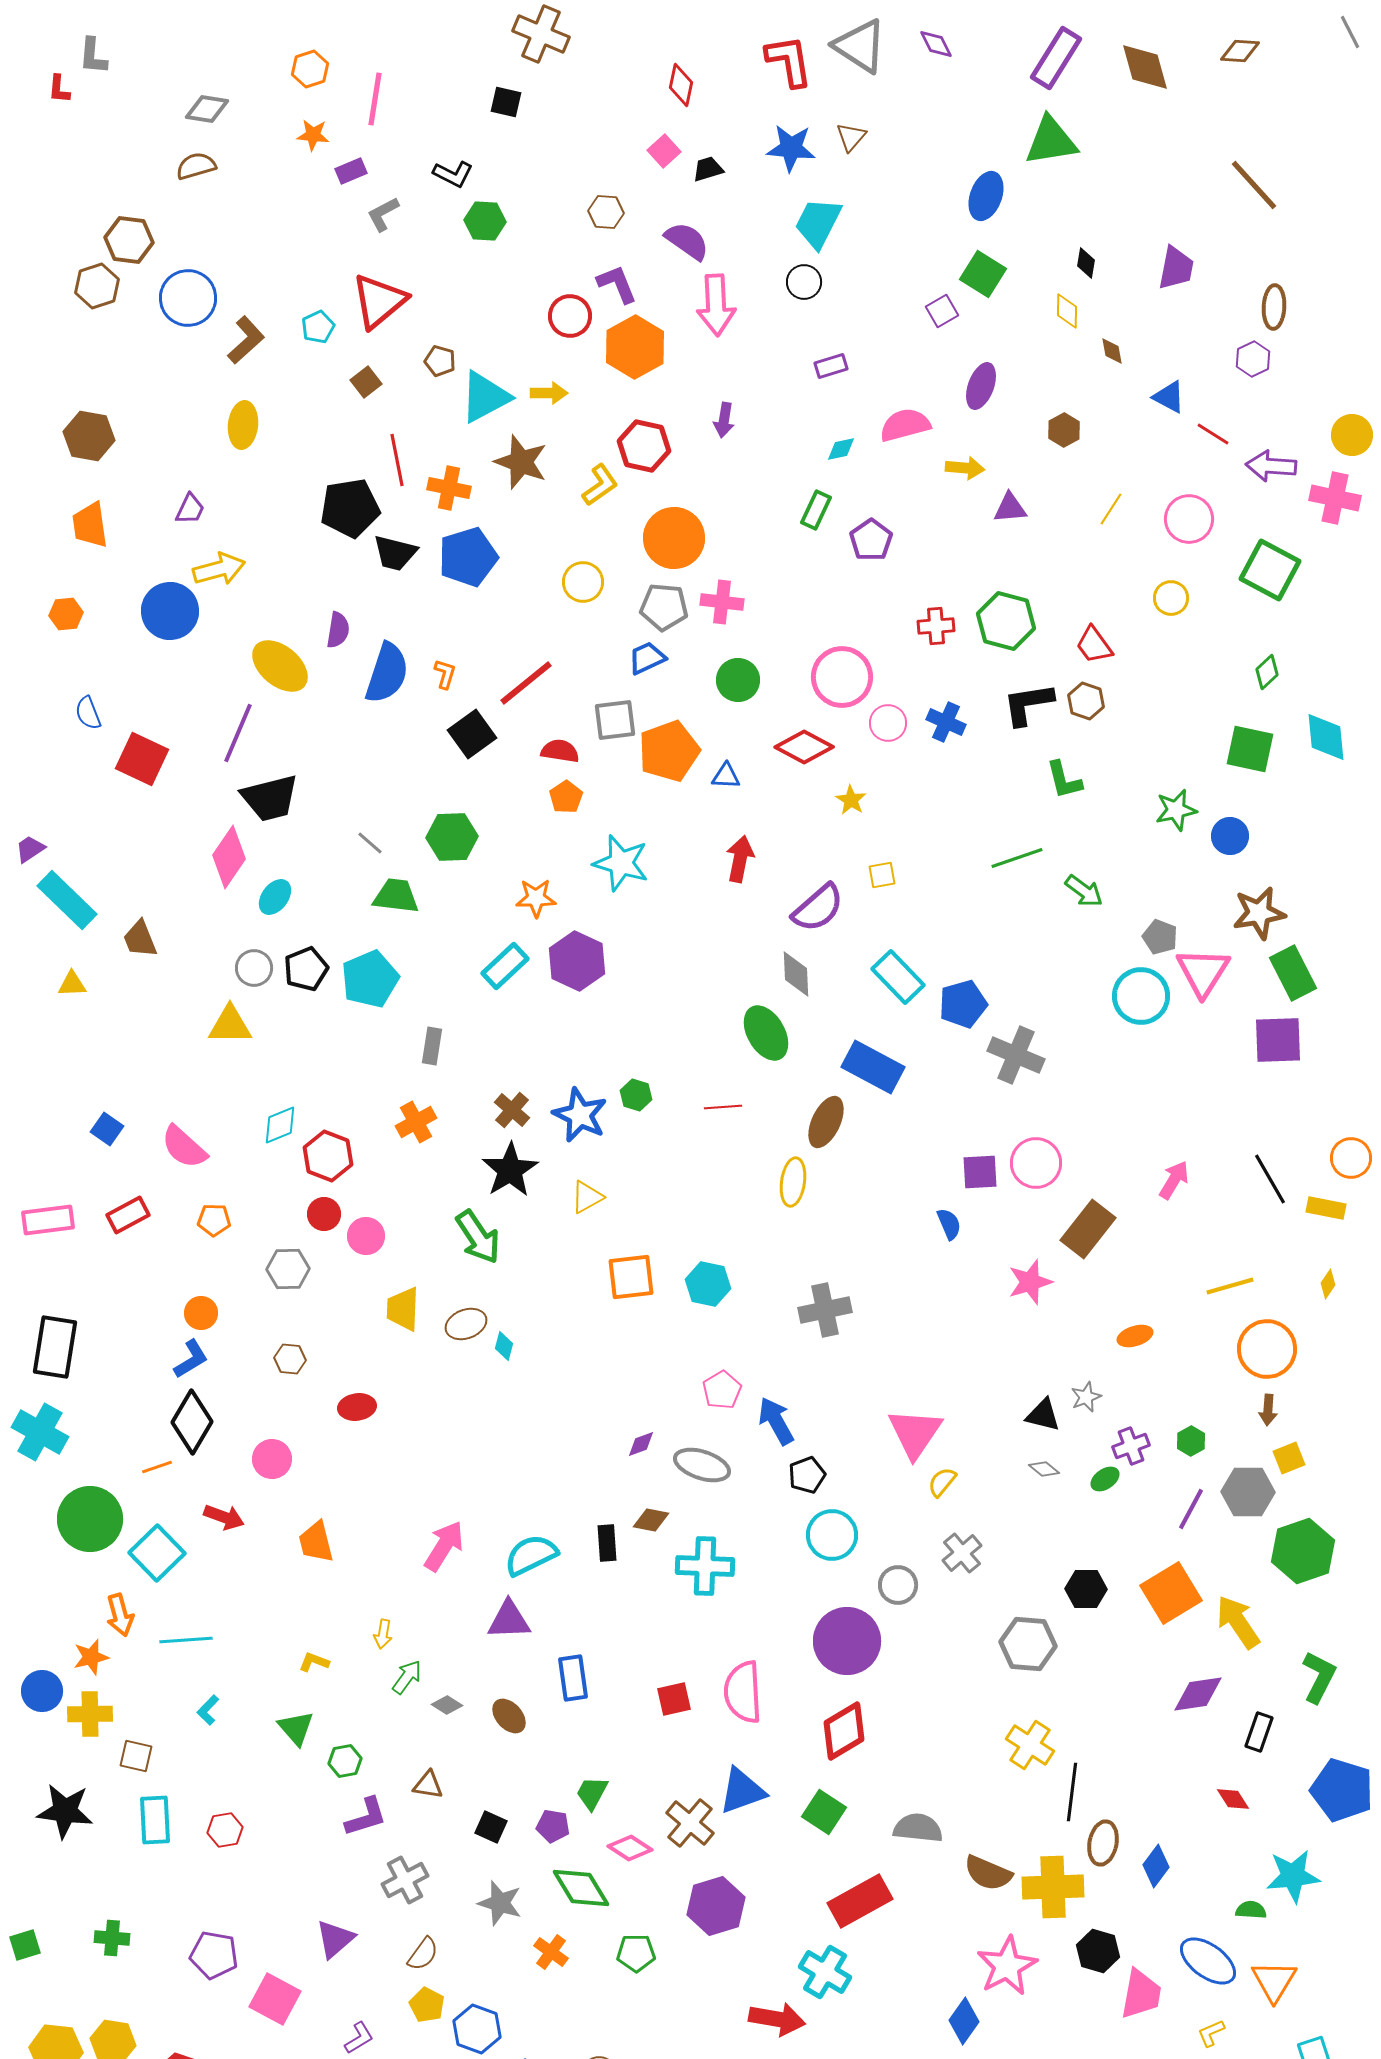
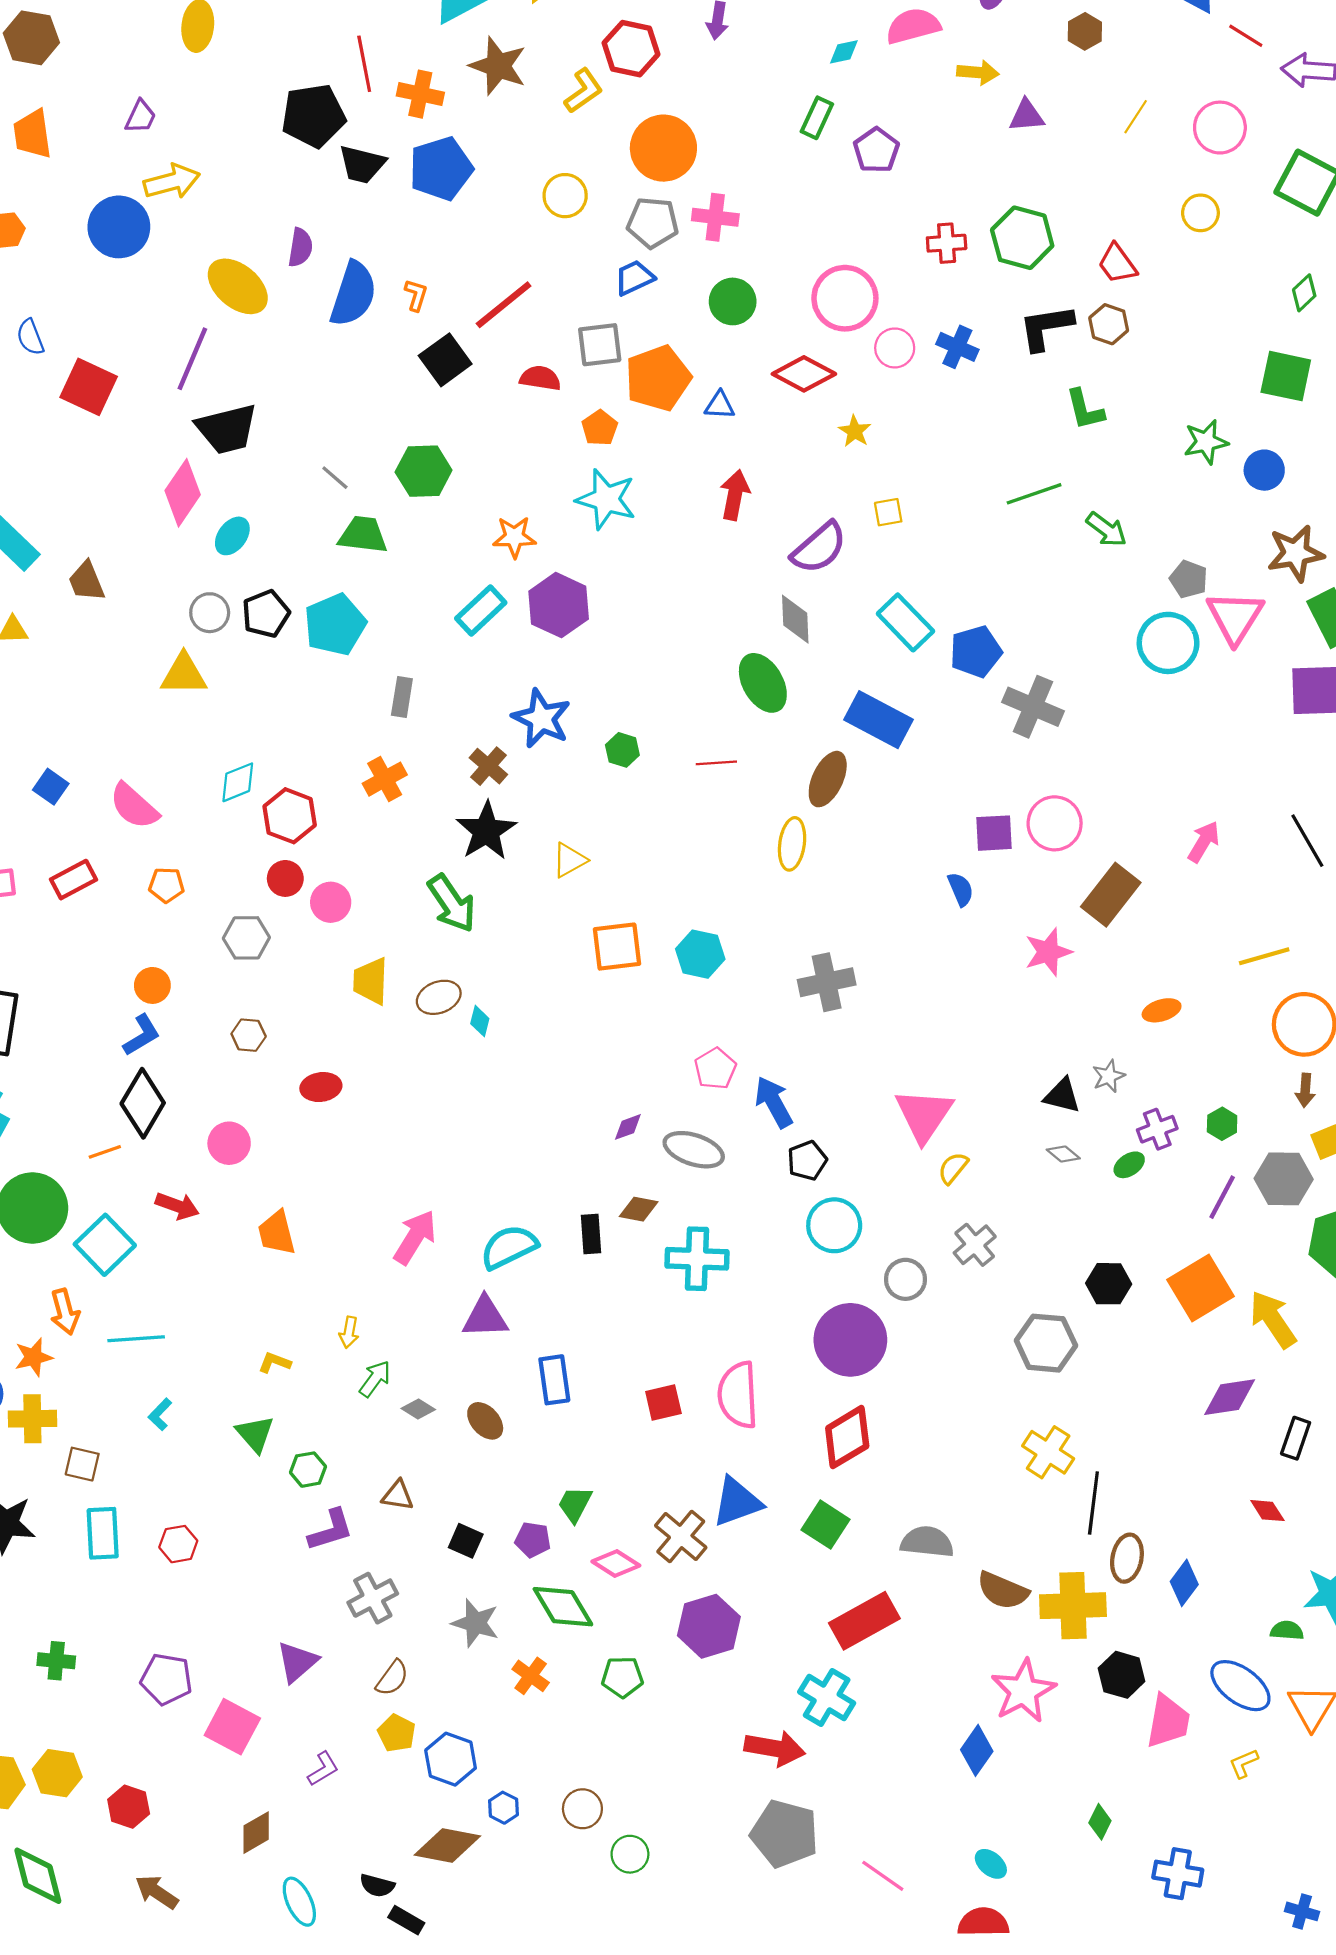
orange pentagon: (566, 797) -> (600, 428), moved
blue star: (580, 1115) -> (541, 719), moved

